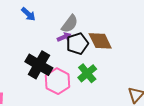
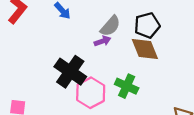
black pentagon: (77, 44) -> (147, 25), moved
green cross: (87, 73) -> (127, 86), turned -30

